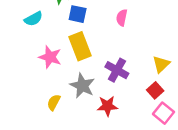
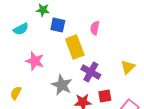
yellow rectangle: (80, 46) -> (75, 47), moved
red square: (155, 90) -> (105, 96), moved, turned 32
yellow semicircle: (54, 102) -> (16, 93), moved

